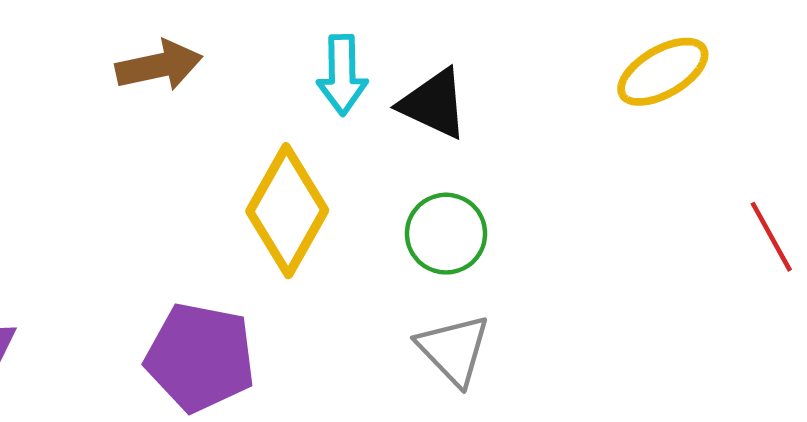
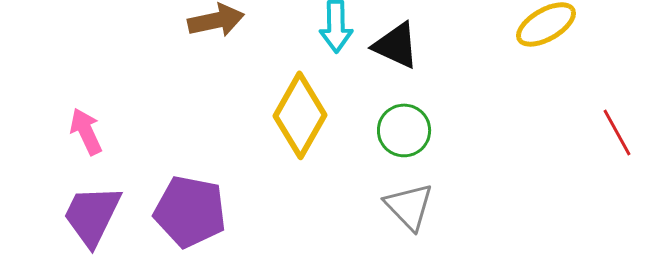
purple pentagon: (200, 357) -> (190, 211), moved

